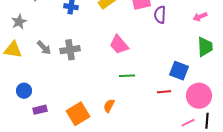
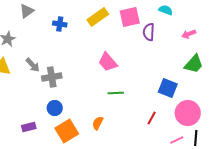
green trapezoid: (205, 47) -> (194, 64), turned 45
gray cross: (70, 50) -> (52, 77), moved
blue circle: (24, 91) -> (55, 108), moved
red line: (164, 92) -> (152, 118), moved, turned -56

